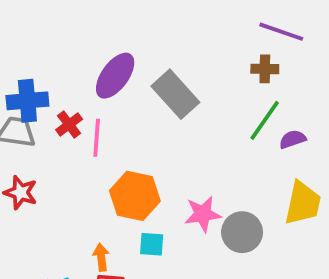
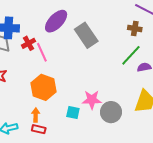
pink line: (97, 138) -> (42, 52), turned -36
orange hexagon: (135, 196) -> (44, 87), moved
cyan square: (152, 244) -> (73, 112), moved

